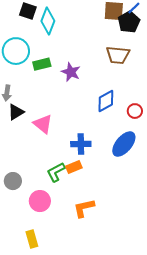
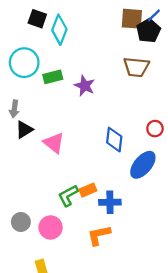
blue diamond: (106, 101) -> (114, 140), moved, turned -55
blue cross: (81, 144) -> (110, 202), moved
gray circle: (13, 181) -> (21, 222), moved

